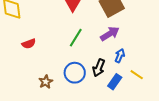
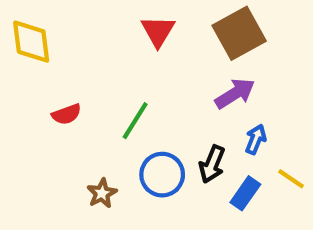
green line: (76, 38) -> (135, 121), moved

